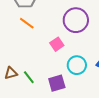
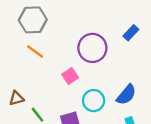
brown triangle: (11, 73) -> (16, 98), moved

